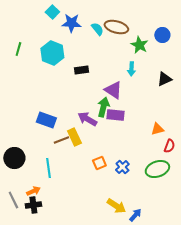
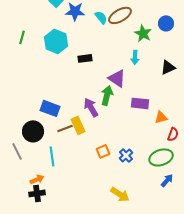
brown ellipse: (116, 27) -> (120, 15), turned -45
purple rectangle: (115, 115) -> (140, 103), moved
purple arrow: (87, 119) -> (91, 107), turned 30
black circle: (14, 158) -> (33, 131), moved
gray line: (13, 200) -> (17, 151), moved
blue arrow: (135, 215) -> (167, 180), moved

